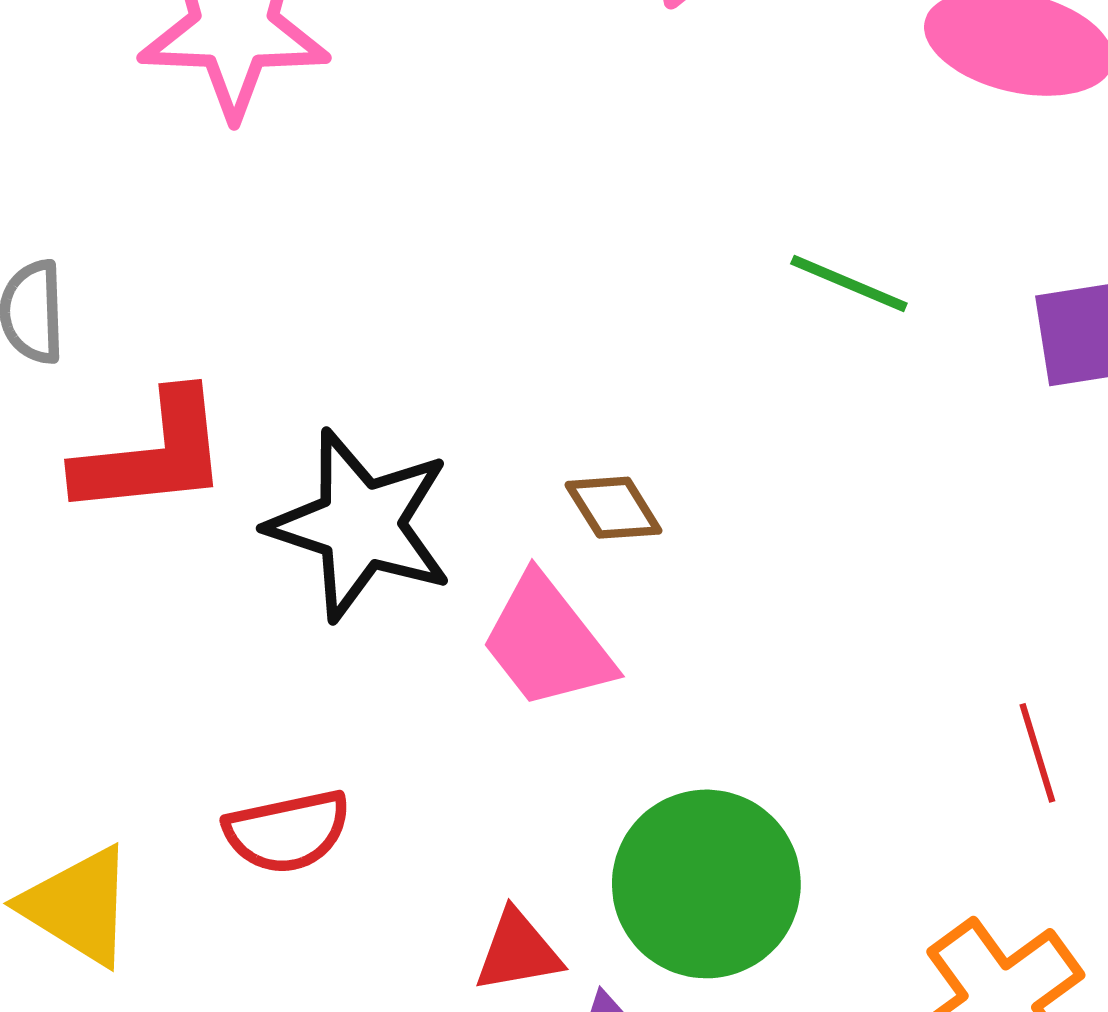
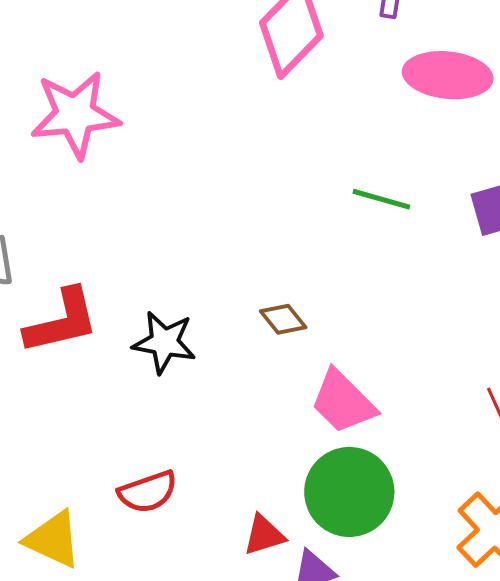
black star: (360, 525) -> (164, 342), size x0.7
pink trapezoid: (547, 642) -> (343, 402), moved

